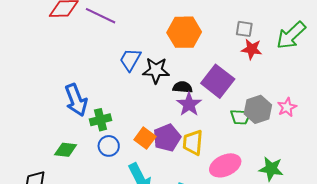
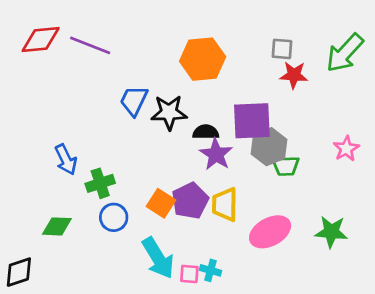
purple square: (218, 81) -> (252, 121), turned -36
blue arrow: (76, 100) -> (66, 160), size x0.7
gray hexagon: (258, 109) -> (269, 147), moved

